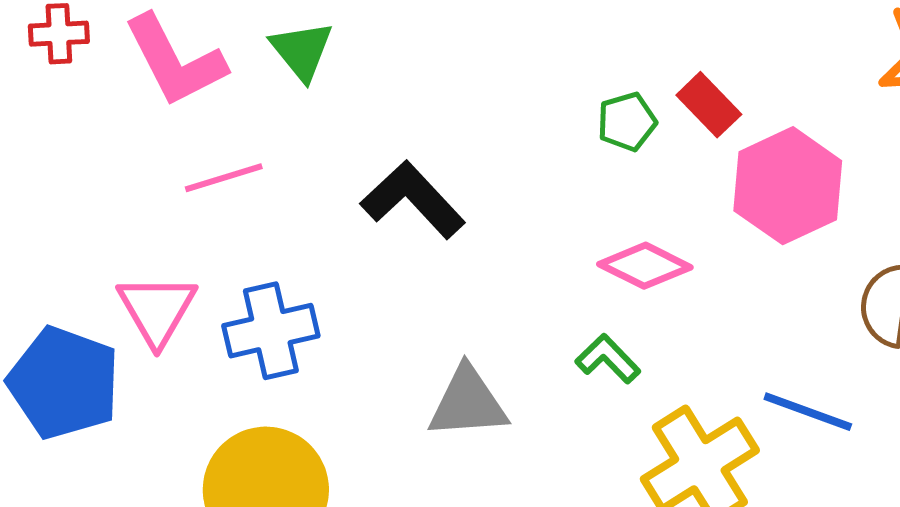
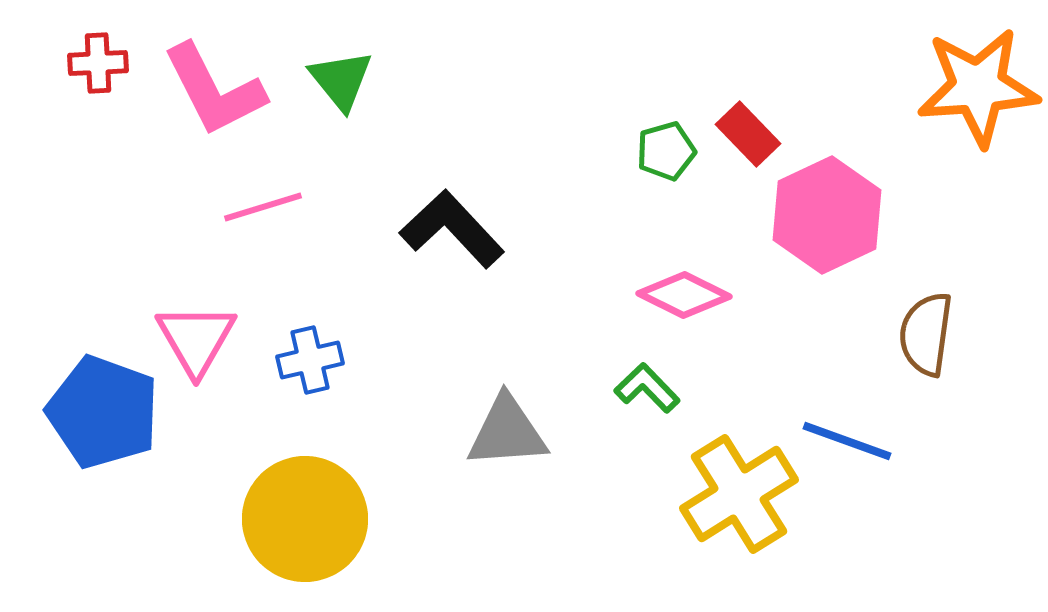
blue cross: (271, 331) -> (310, 360), size x0.7

